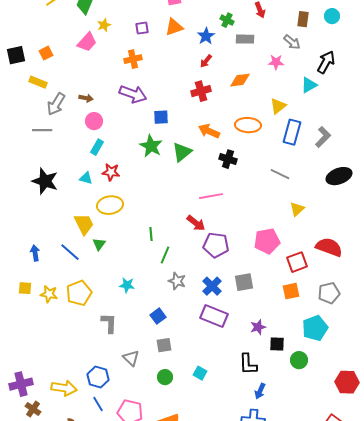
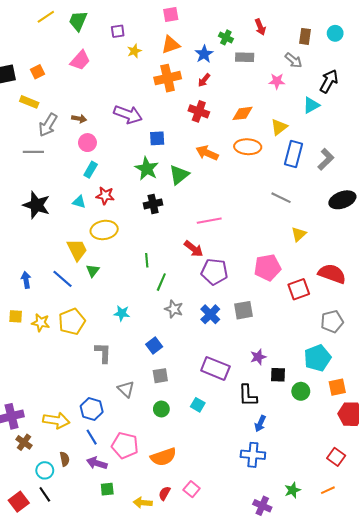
yellow star: (104, 25) -> (134, 51), moved
purple square: (142, 28) -> (118, 31), moved
orange cross: (133, 59) -> (168, 78), moved, size x1.4
orange diamond: (240, 80) -> (243, 113), moved
red cross: (201, 91) -> (199, 111), turned 36
black cross: (228, 159) -> (153, 204), moved, turned -30
orange square: (291, 291) -> (337, 387), moved
purple rectangle: (214, 316) -> (215, 368), moved

